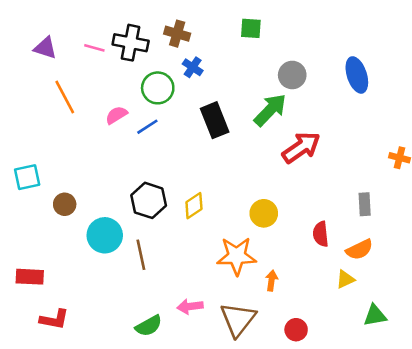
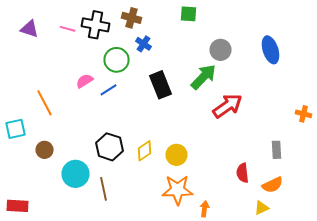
orange line: (65, 97) -> (44, 103), moved
yellow circle: (264, 213) -> (176, 155), moved

